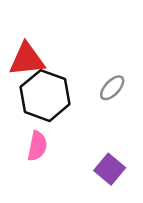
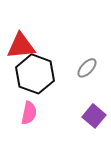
purple square: (110, 169) -> (94, 116), moved

